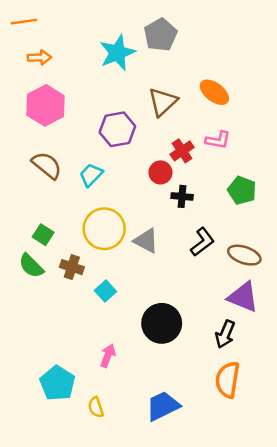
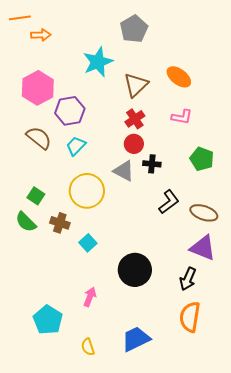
cyan star: (117, 53) -> (98, 62), moved
orange arrow: (40, 57) -> (41, 35), moved
purple hexagon: (117, 129) -> (70, 111), moved
red cross: (182, 151) -> (135, 119), moved
gray triangle: (146, 241) -> (124, 171), moved
yellow semicircle: (96, 407) -> (88, 347), moved

